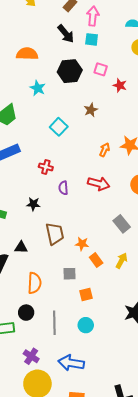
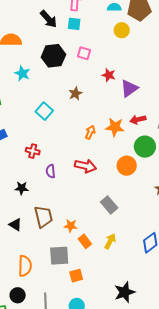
red star: (120, 85) -> (109, 75), moved
black triangle: (21, 247) -> (15, 225), moved, turned 32
gray square: (70, 274) -> (59, 256), size x1.5

